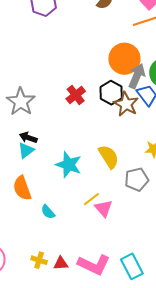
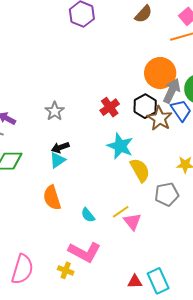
gray star: (21, 102) -> (55, 111), size x0.7
black arrow: (28, 138) -> (60, 147), turned -42
cyan star: (69, 165) -> (120, 146), moved
cyan semicircle: (48, 212) -> (88, 215), moved
red triangle: (61, 263) -> (135, 282), moved
pink L-shape: (94, 265) -> (85, 252), moved

